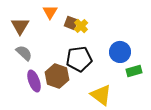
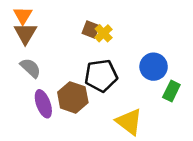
orange triangle: (50, 12) -> (23, 15), moved
green rectangle: (134, 71) -> (171, 91), turned -49

